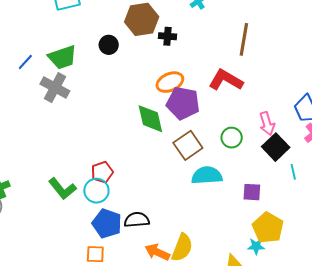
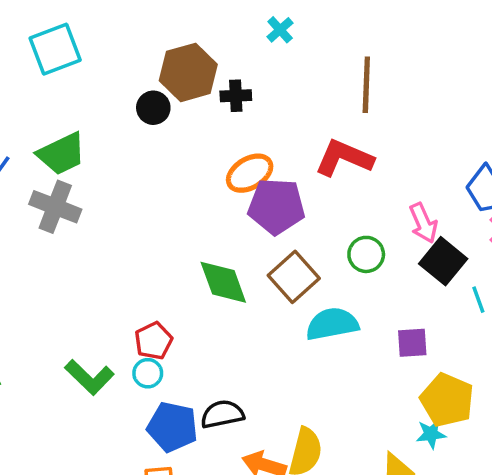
black circle: (109, 45) -> (153, 108), moved
green diamond: (150, 119) -> (223, 282), moved
cyan circle: (96, 191) -> (148, 373), size x0.7

